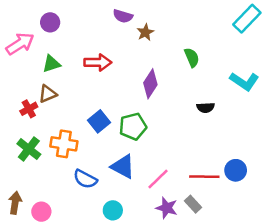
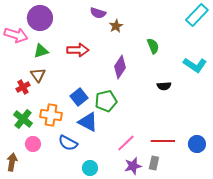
purple circle: (50, 22) -> (40, 18), size x1.6
pink arrow: (20, 44) -> (16, 35), turned 50
brown triangle: (48, 94) -> (38, 75), turned -42
blue triangle: (123, 167) -> (88, 122), moved
blue circle: (236, 170) -> (197, 144), moved
gray rectangle: (193, 204) -> (154, 163), turned 56
purple star: (167, 208) -> (133, 166), turned -30
pink circle: (41, 212) -> (33, 144), moved

